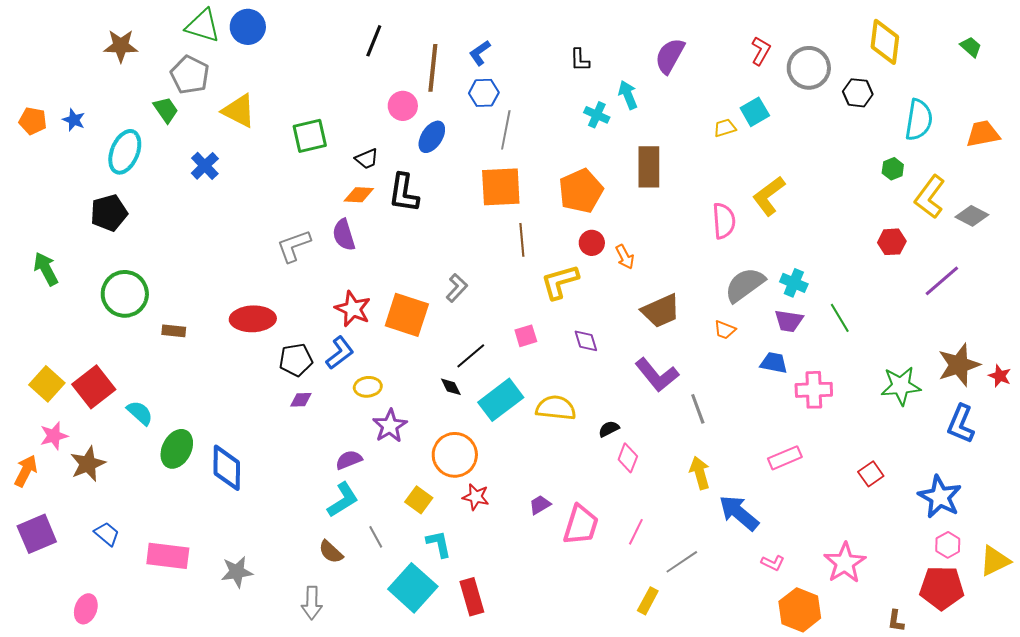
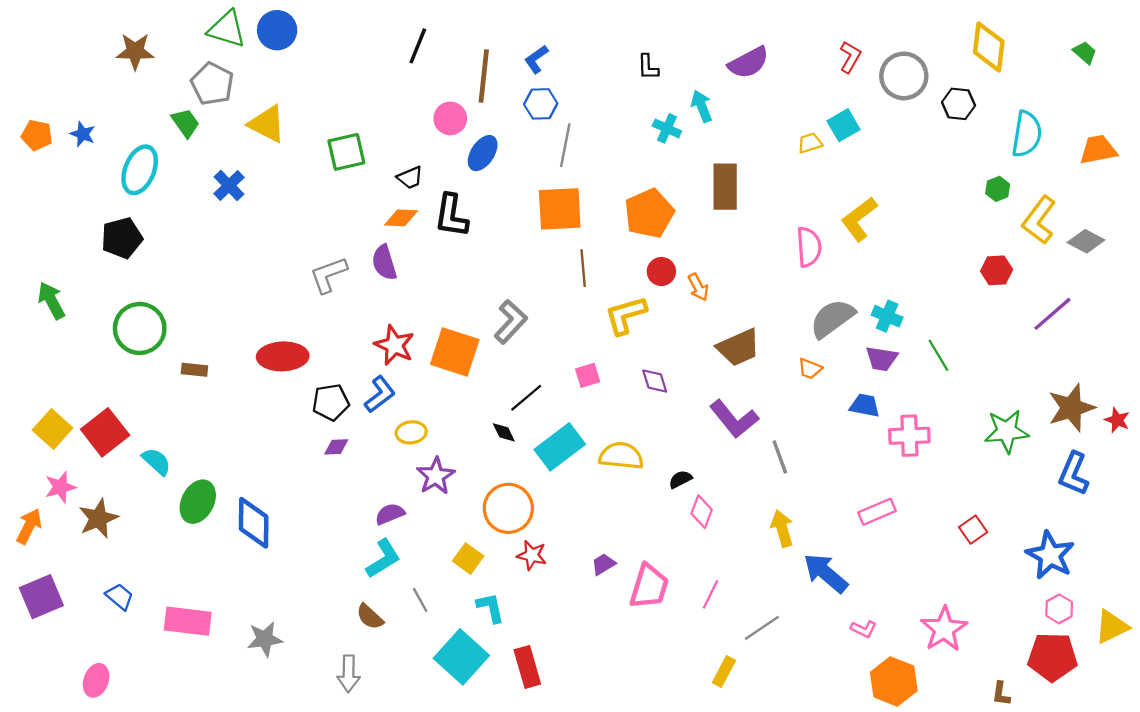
purple semicircle: (670, 56) -> (749, 63), turned -147
gray L-shape: (457, 288) -> (511, 322), size x1.4

